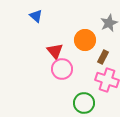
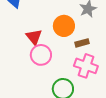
brown rectangle: (103, 57) -> (82, 43), turned 48

